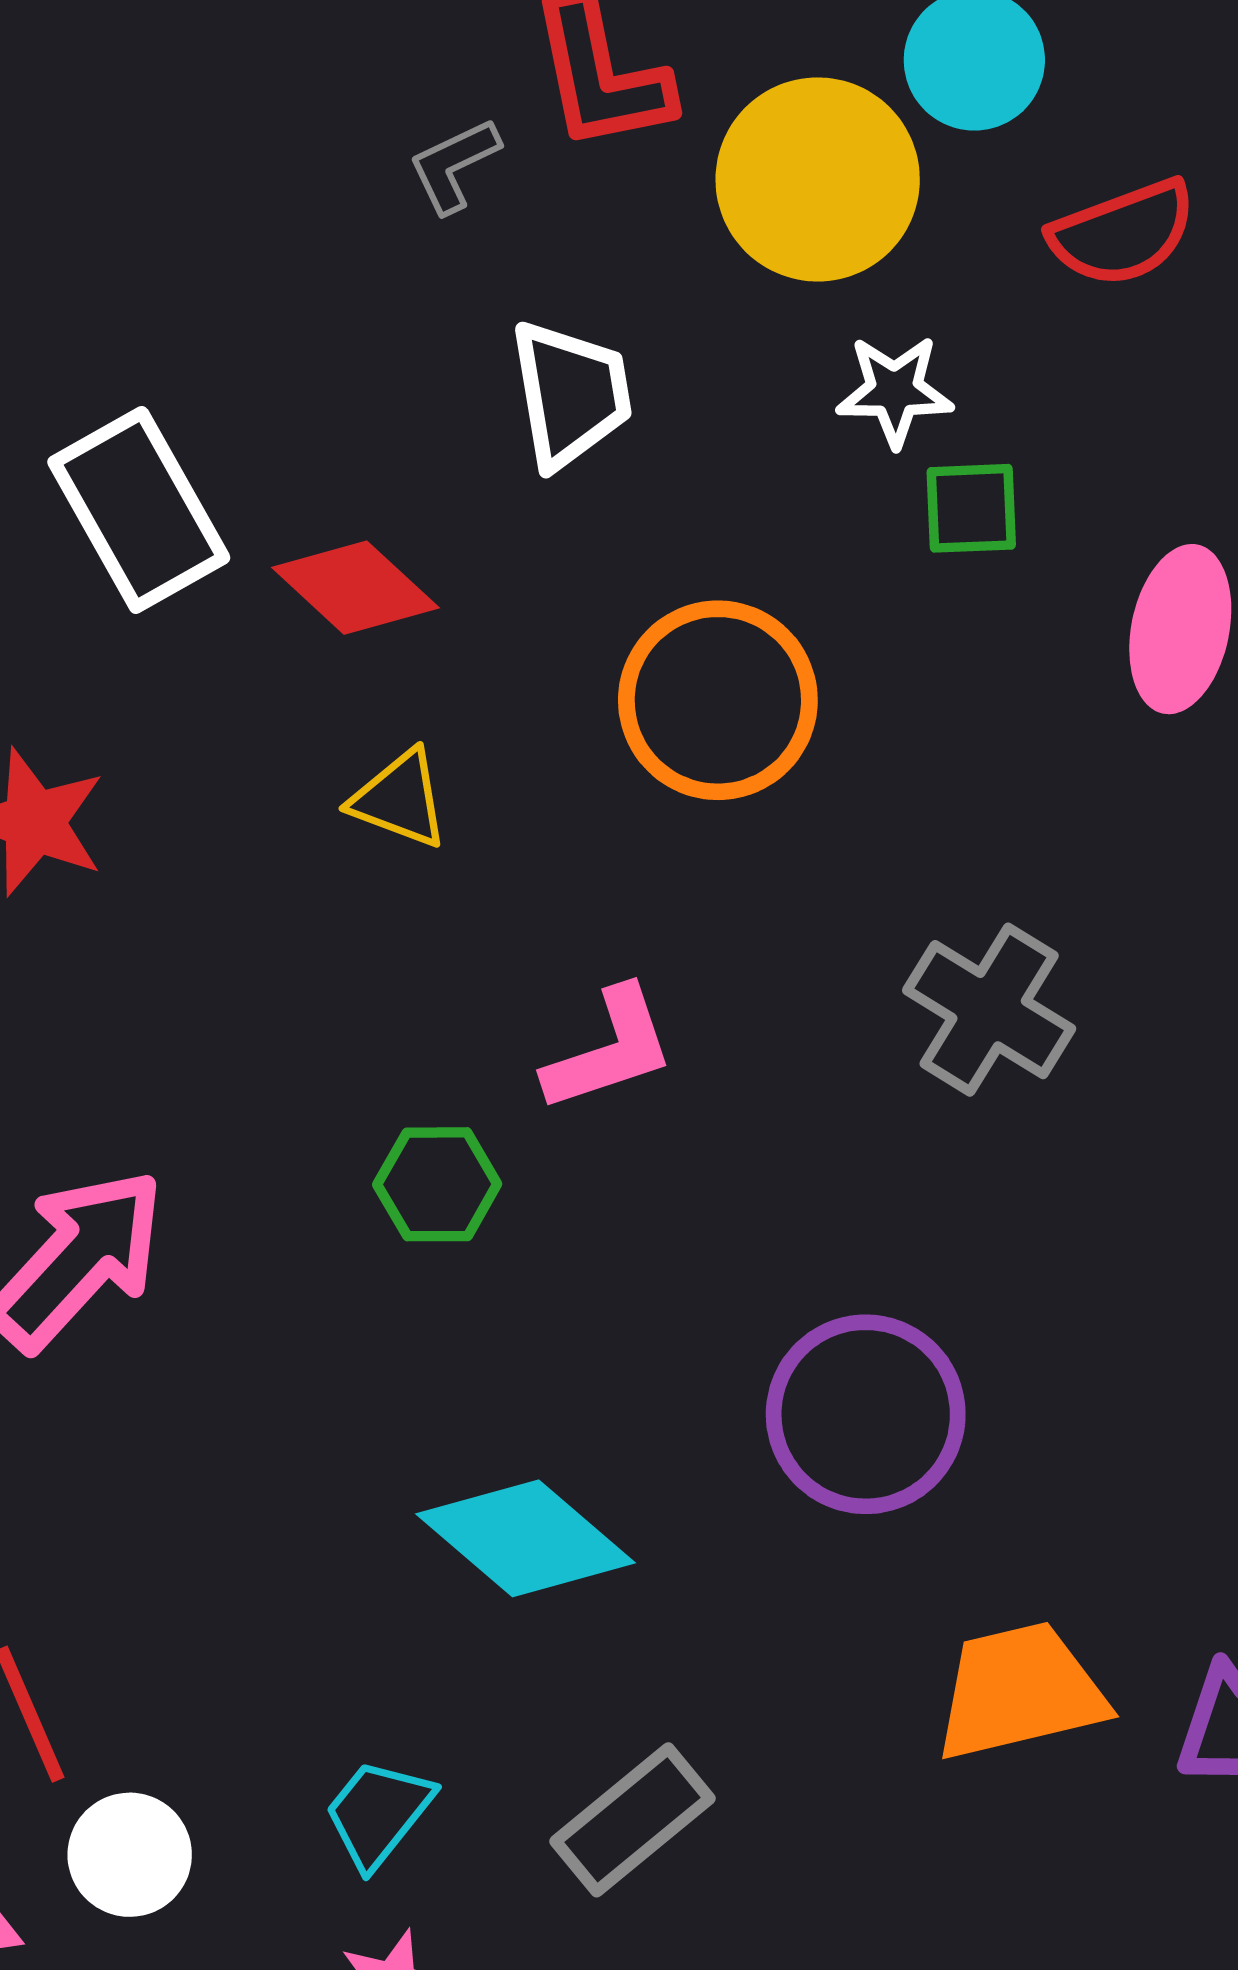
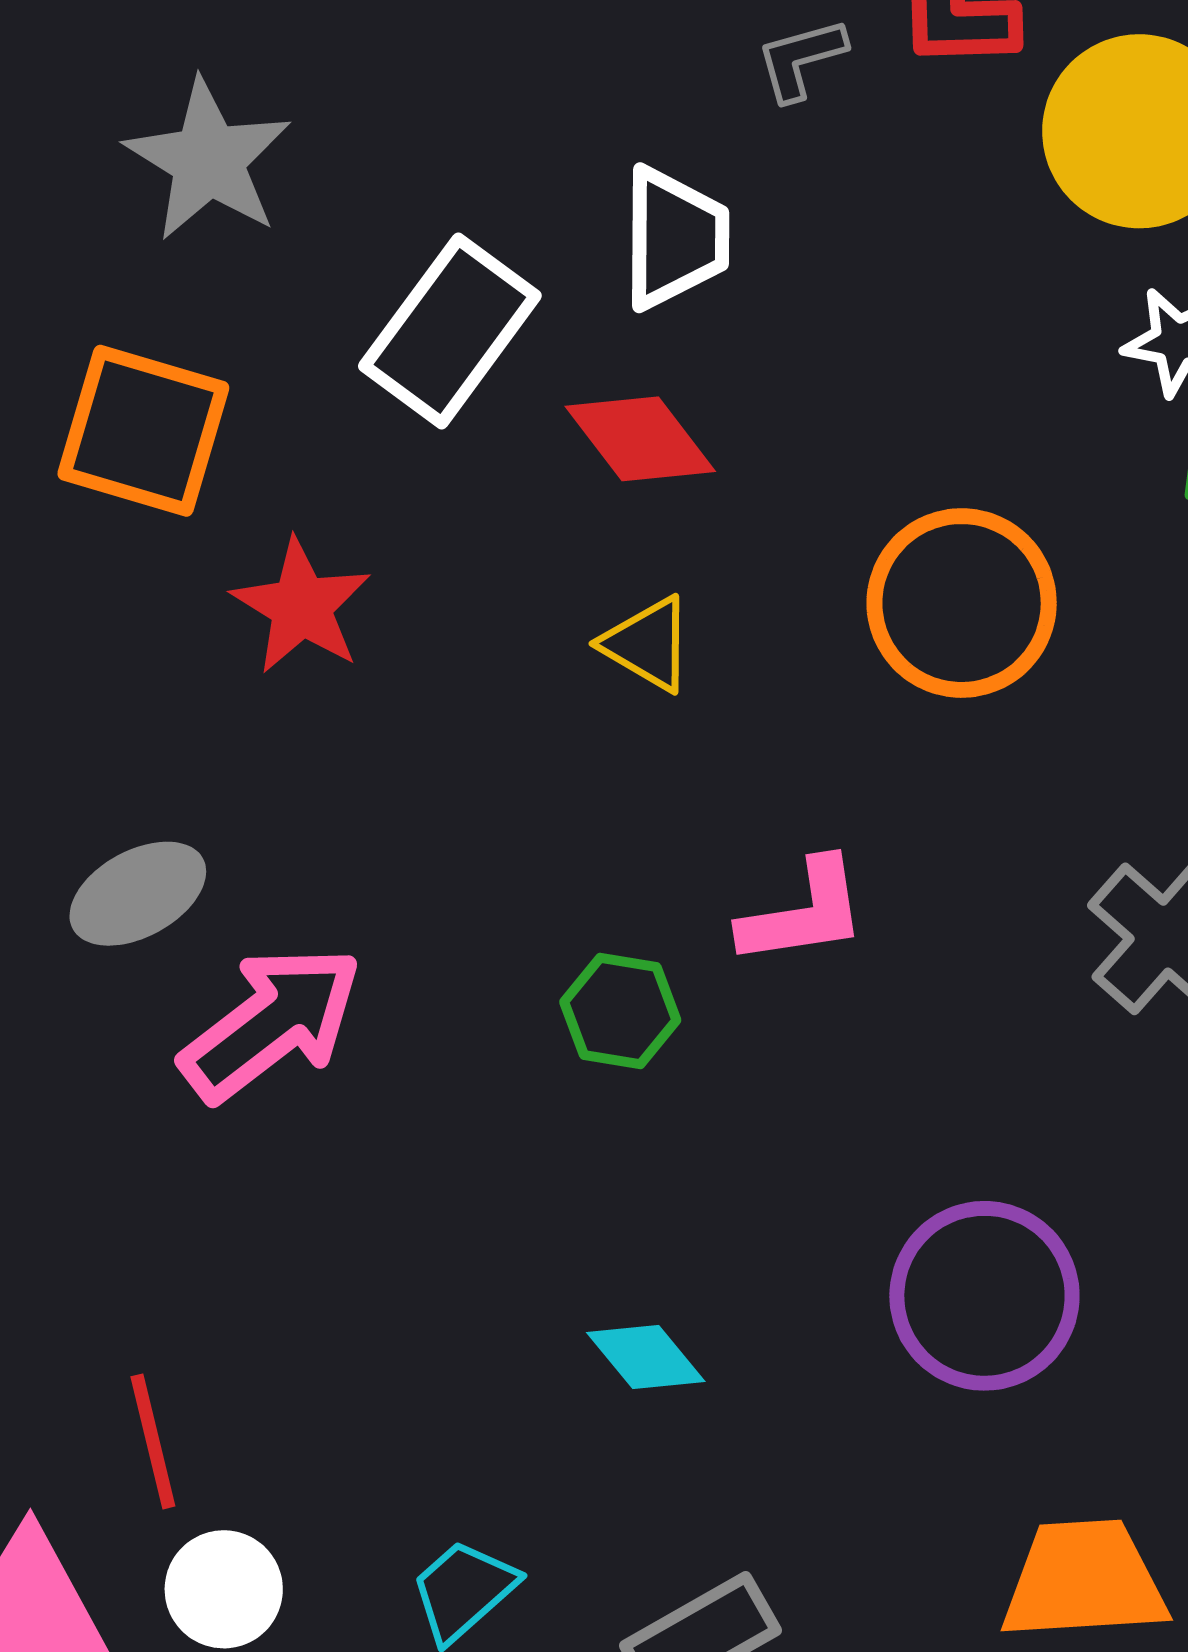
white trapezoid: (571, 394) -> (675, 238), moved
white rectangle: (139, 510) -> (450, 331), turned 56
cyan diamond: (526, 1538) -> (646, 1357), size x0.6

